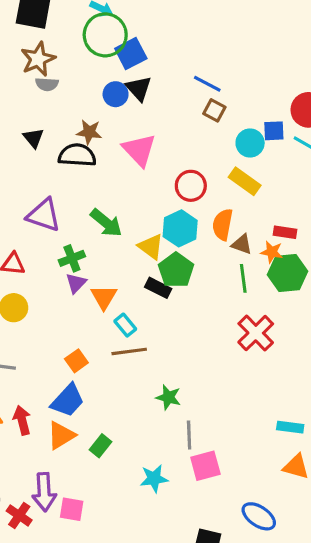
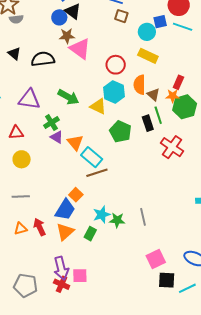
brown star: (89, 132) -> (67, 36), moved
red rectangle: (285, 232) -> (178, 82), turned -64
brown triangle: (242, 244) -> (153, 95), turned 32
green pentagon: (176, 270) -> (120, 132), moved
purple triangle: (76, 283) -> (57, 137), turned -32
black rectangle: (158, 288) -> (148, 123), moved, turned 56
cyan rectangle: (125, 325) -> (92, 157), size x1.5
orange square: (76, 361) -> (76, 195), moved
green star: (168, 397) -> (117, 220), moved
pink square: (205, 466) -> (156, 259), moved
cyan star: (154, 479) -> (102, 214), moved
red cross: (19, 516) -> (62, 284), moved

